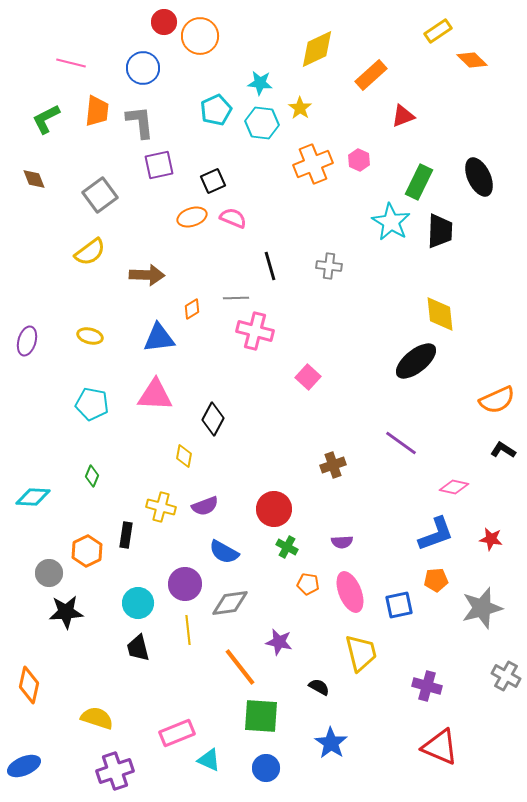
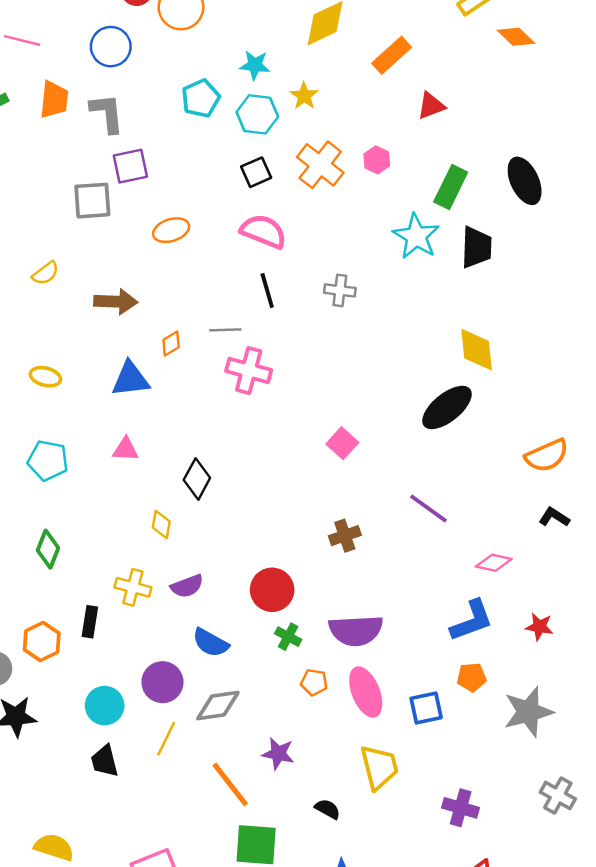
orange cross: (313, 164) -> (320, 165), turned -30
black square: (213, 181) -> (256, 172), moved
gray square: (100, 195) -> (92, 201), moved, turned 32
pink semicircle: (233, 218) -> (263, 231), moved, size x1.4
yellow semicircle: (90, 252) -> (45, 273), size x0.7
pink square: (308, 377) -> (342, 443), moved
pink triangle: (155, 395) -> (126, 449), size x0.6
green diamond: (92, 476) -> (48, 549), size x1.4
purple semicircle: (342, 542) -> (356, 630), size x2.0
yellow line: (188, 630) -> (166, 739), turned 32

